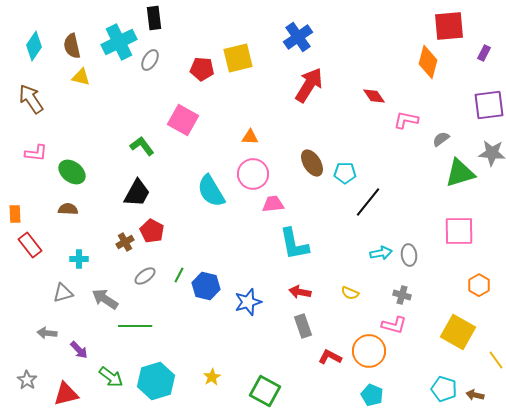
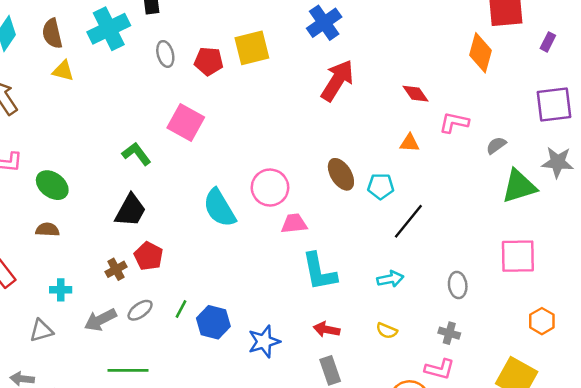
gray ellipse: (150, 60) -> (165, 54), moved, turned -45
orange triangle: (250, 137) -> (410, 143), moved
cyan arrow: (381, 253) -> (390, 279), moved
gray arrow: (105, 299) -> (100, 320), moved, turned -60

